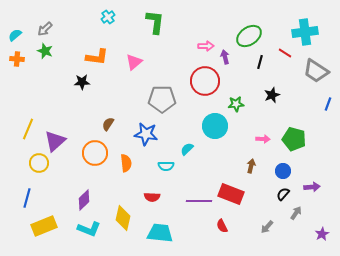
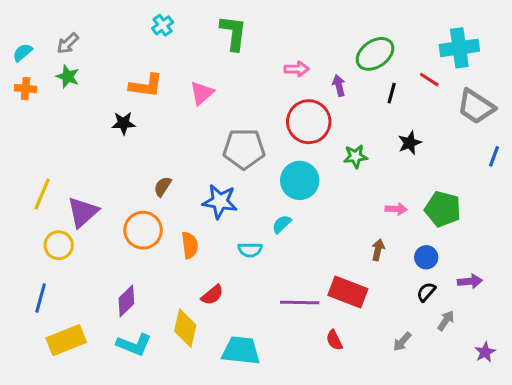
pink arrow: (206, 46) -> (297, 69), moved
cyan circle: (215, 126) -> (300, 180), moved
red semicircle: (152, 197) -> (212, 295), moved, turned -42

